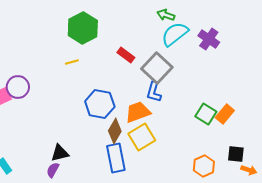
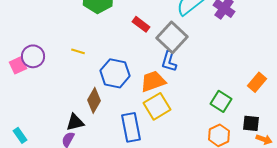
yellow line: (72, 62) -> (78, 51), moved, turned 32
green square: (206, 114) -> (221, 101), moved
orange rectangle: (225, 114) -> (257, 82), moved
brown diamond: (115, 131) -> (94, 100), moved

